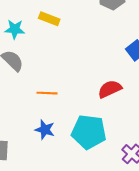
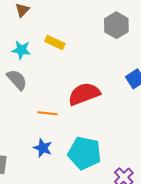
red semicircle: (110, 89) -> (84, 94), moved, size x1.4

